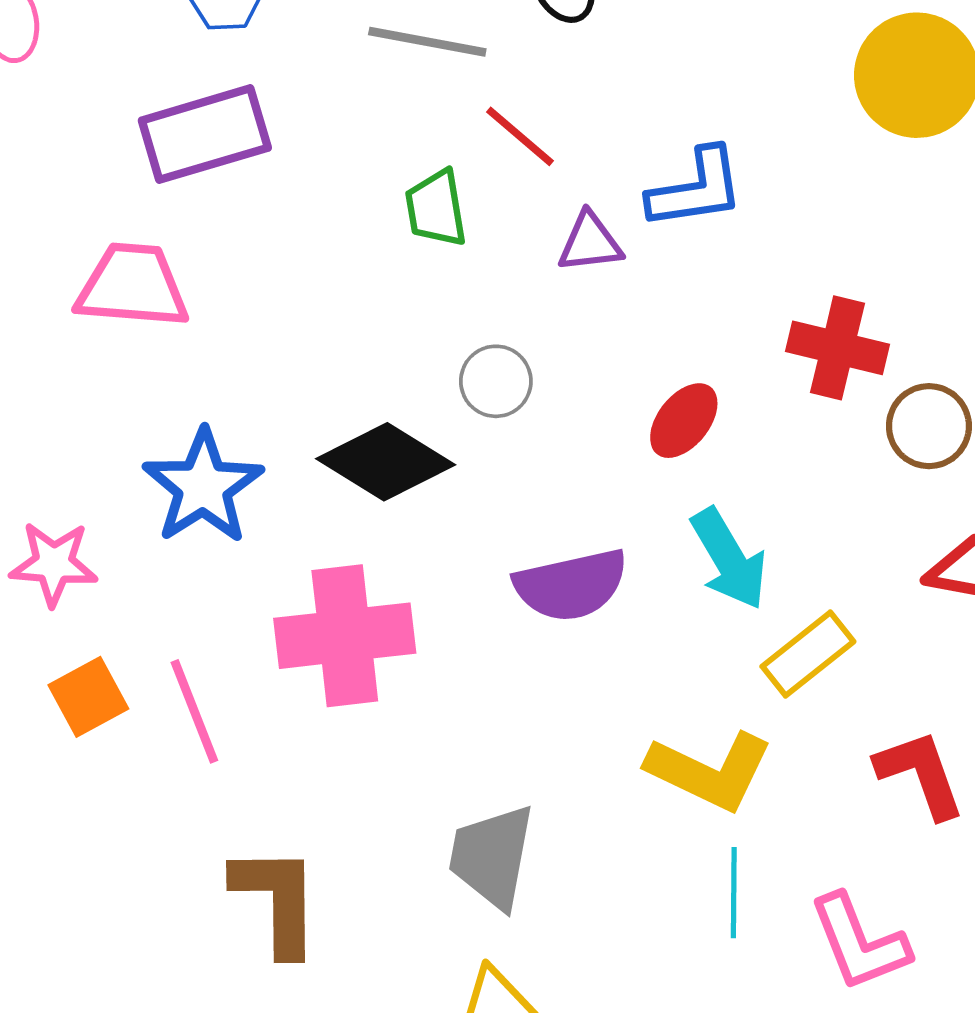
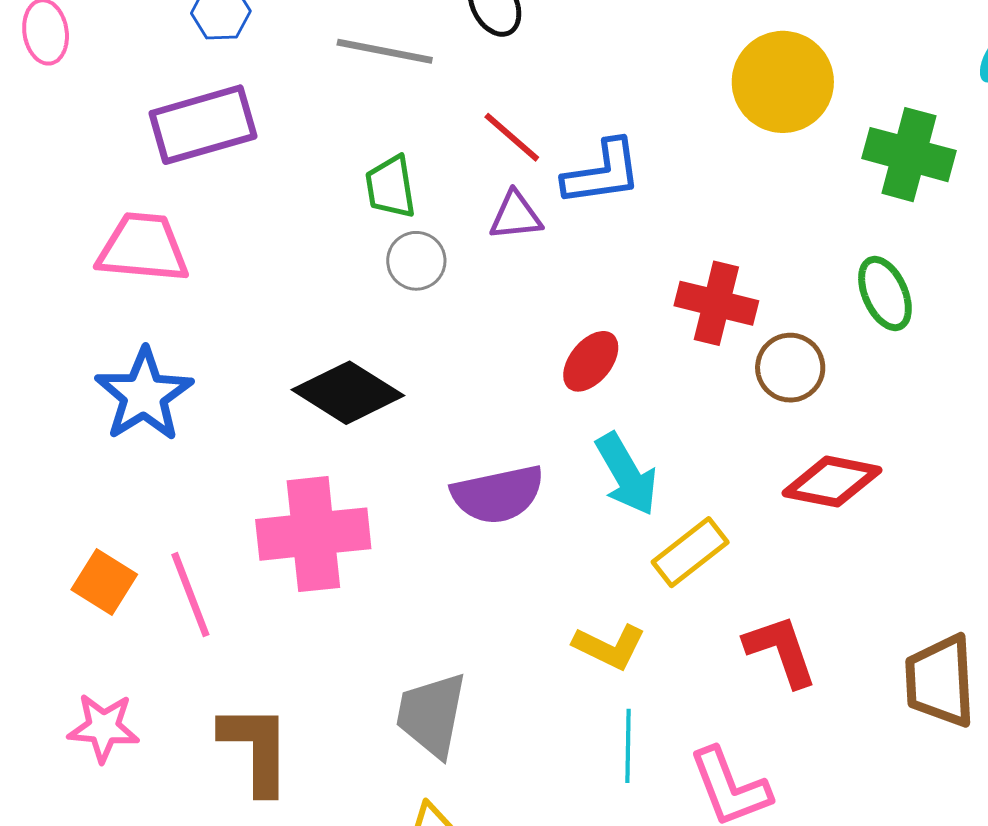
red line: (520, 136) -> (512, 137), moved
gray circle: (496, 381) -> (416, 261), moved
blue star: (203, 487) -> (144, 395), moved
pink star: (54, 564) -> (103, 728), moved
orange square: (88, 697) -> (104, 582), turned -30
yellow L-shape: (710, 771) -> (609, 647), size x0.7

